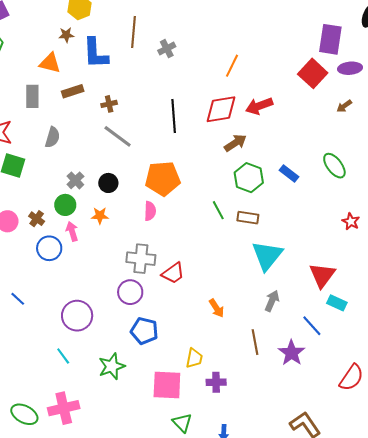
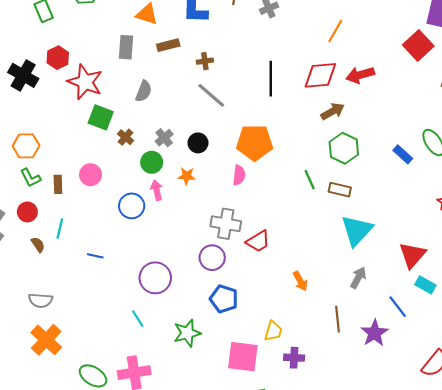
blue rectangle: (289, 173) -> (403, 154), moved
brown cross: (37, 219) -> (125, 137), moved
blue line: (18, 299) -> (95, 256), turned -35

